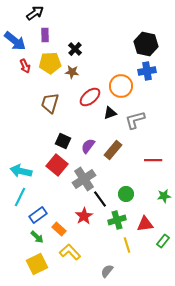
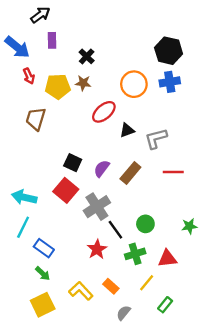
yellow pentagon: (50, 63) -> (58, 86), moved
orange circle: (121, 86) -> (134, 84), moved
brown trapezoid: (50, 103) -> (36, 119), moved
red line: (153, 160) -> (173, 172), moved
blue rectangle: (38, 215) -> (44, 248), turned 72
orange rectangle: (59, 229) -> (111, 286), moved
green rectangle: (163, 241) -> (165, 305), moved
yellow line: (127, 245) -> (147, 283), turned 56

